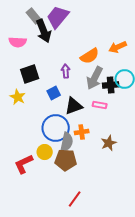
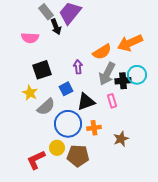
black arrow: (44, 31) -> (56, 27), size x0.7
orange arrow: (118, 47) -> (130, 43), size x1.4
pink rectangle: (100, 105) -> (112, 101), turned 64
gray semicircle: (67, 142) -> (46, 107), moved, turned 36

